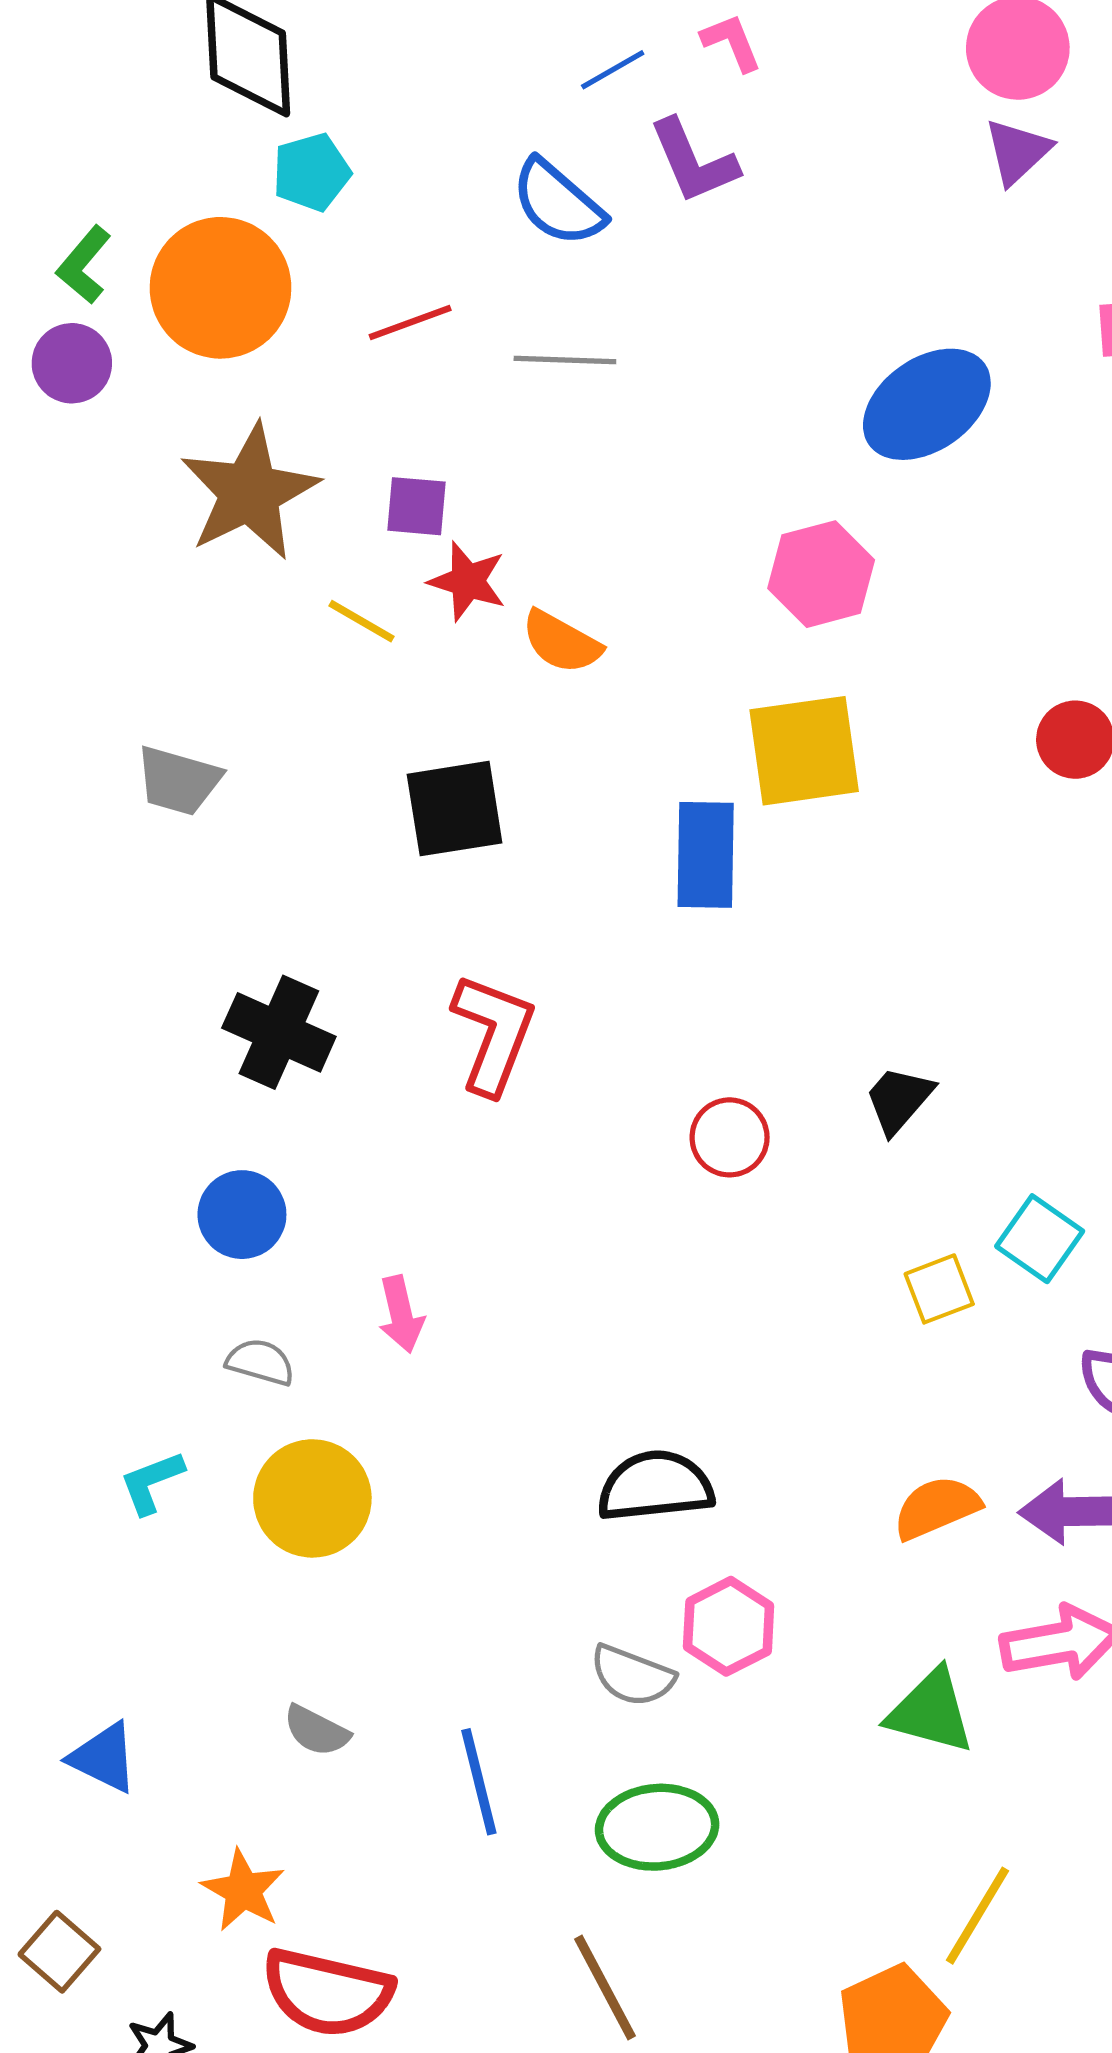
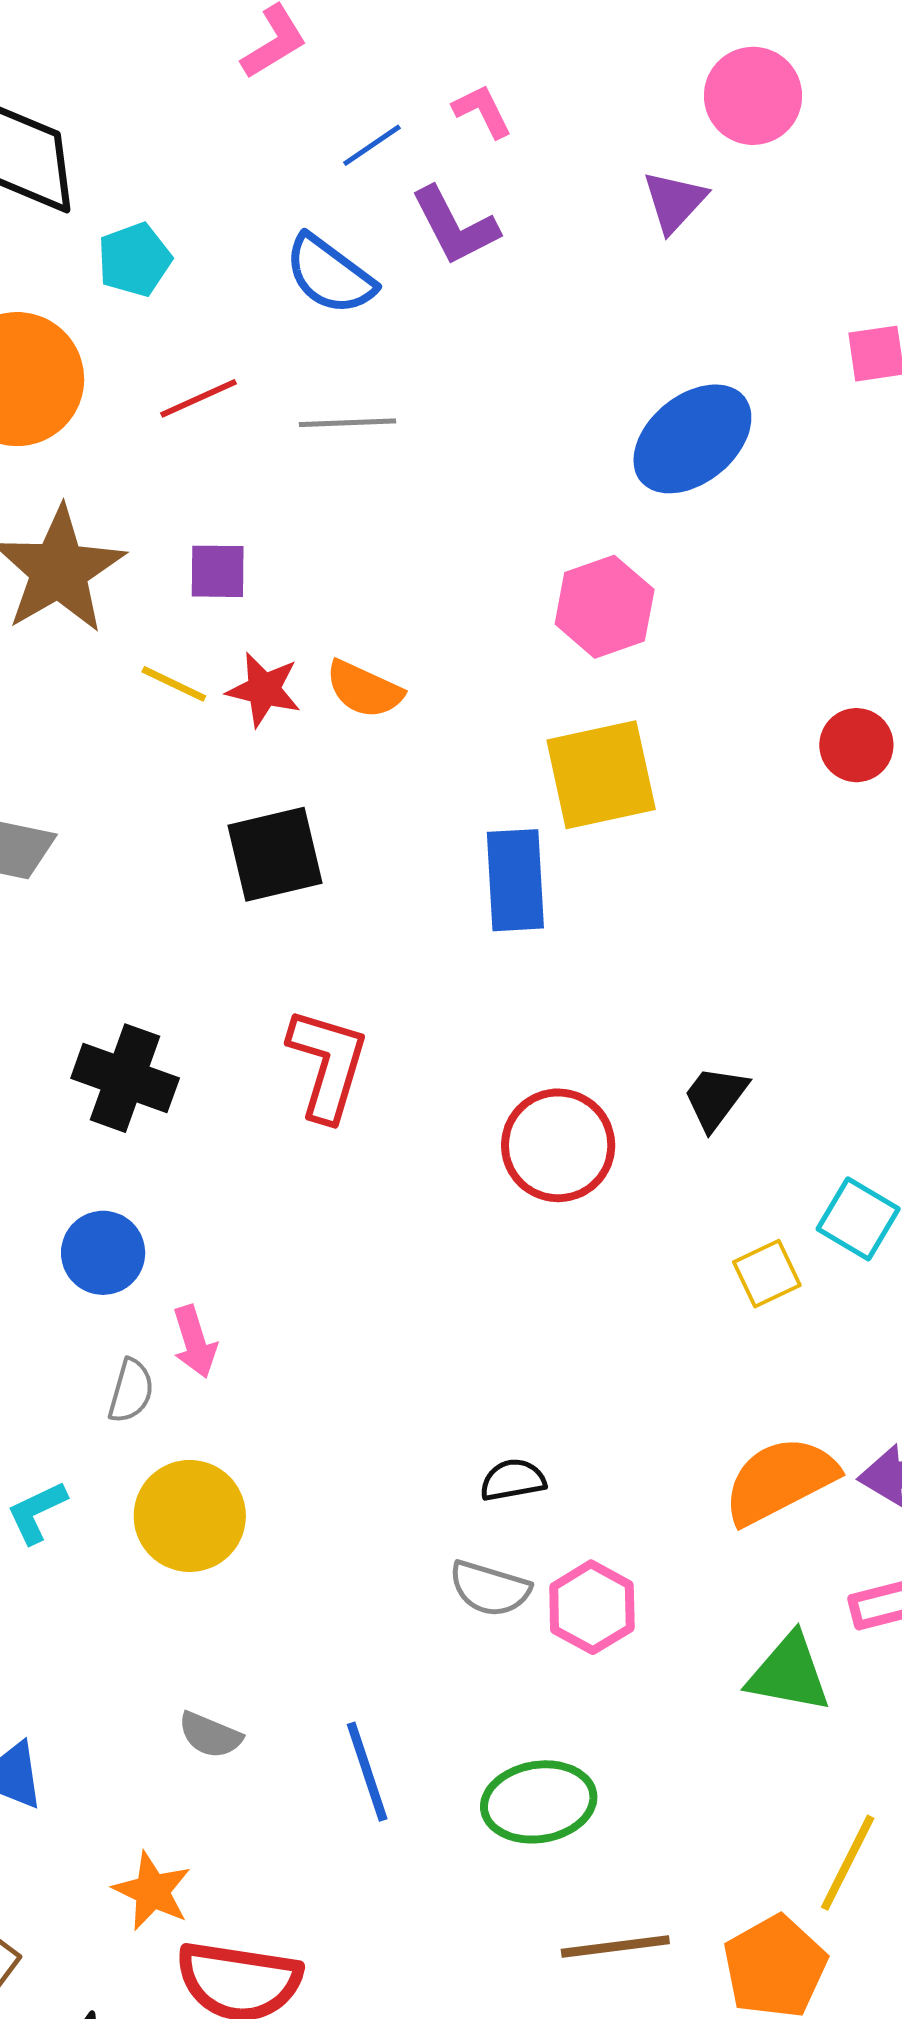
purple triangle: (1017, 151) -> (674, 202), moved
cyan pentagon: (311, 172) -> (134, 260), moved
red star: (467, 581) -> (264, 690), moved
red circle: (730, 1137) -> (558, 1145), size x1.5
pink arrow: (401, 1314) -> (195, 1342), moved
gray semicircle: (260, 1362) -> (131, 1391), turned 94
black semicircle: (655, 1486) -> (513, 1480), size x0.6
orange semicircle: (937, 1508) -> (780, 1480), size x1.4
gray semicircle: (632, 1676) -> (490, 1589), moved
brown line: (605, 1988) -> (615, 1946), moved, turned -65

